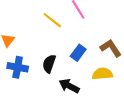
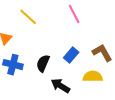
yellow line: (52, 20) -> (28, 17), moved

